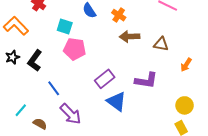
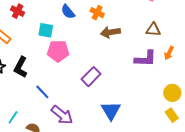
brown triangle: (161, 44) -> (153, 30), moved
purple L-shape: (146, 80) -> (145, 59), moved
blue triangle: (116, 101) -> (111, 111), moved, turned 30

